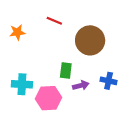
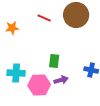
brown circle: (90, 40) -> (76, 15), moved
purple arrow: (81, 85) -> (61, 80), moved

